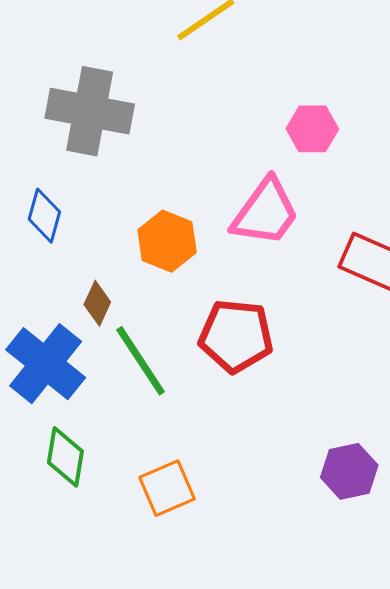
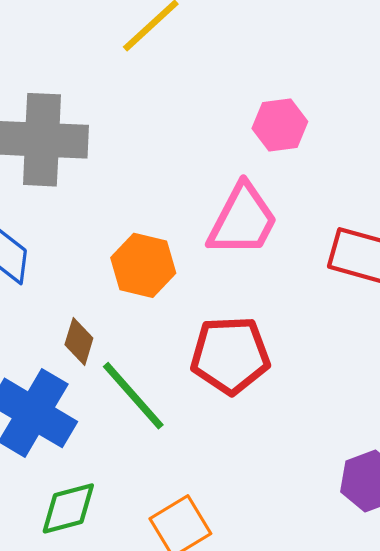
green diamond: (65, 457) -> (68, 508), turned 74

